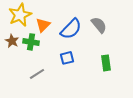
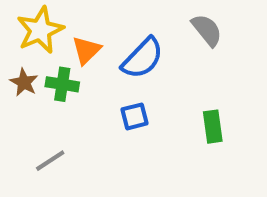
gray semicircle: (99, 25) -> (207, 30), moved
gray line: (37, 74) -> (50, 161), moved

